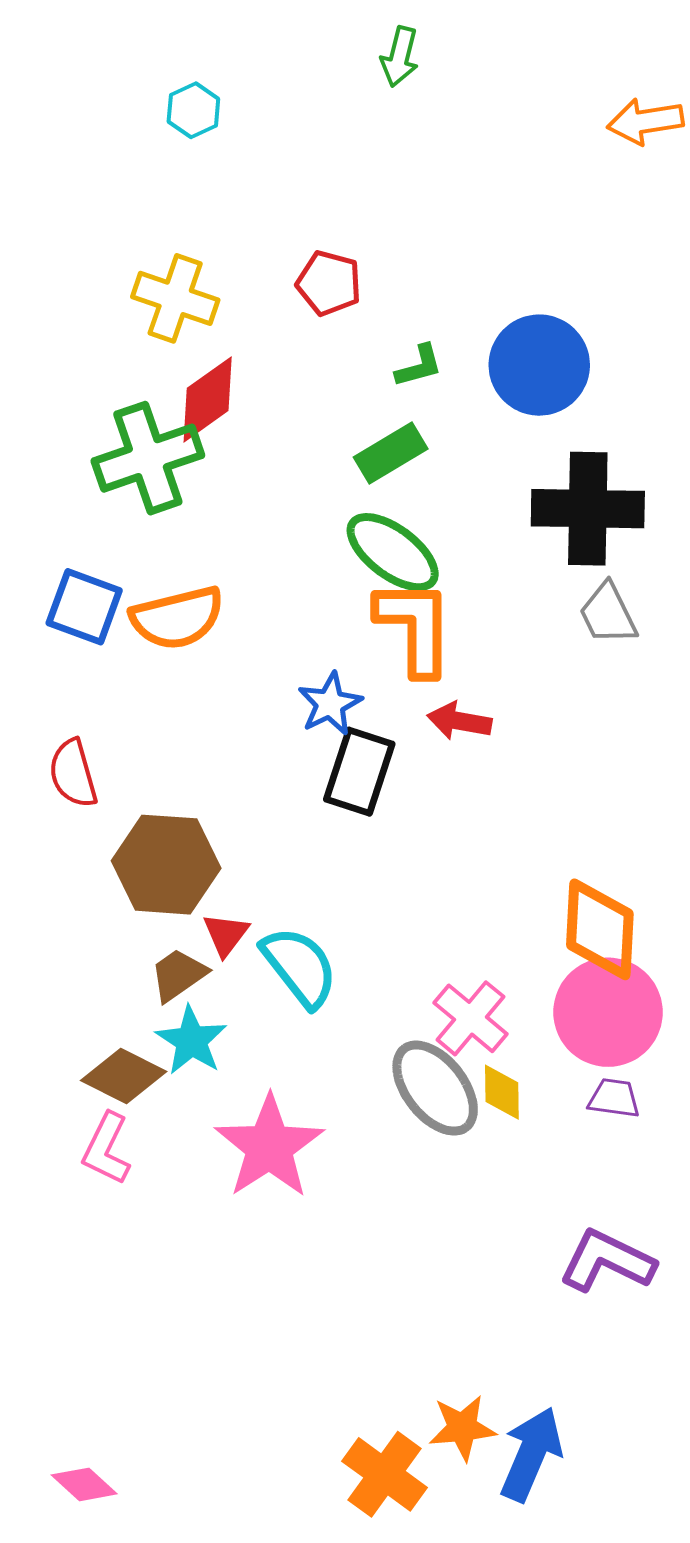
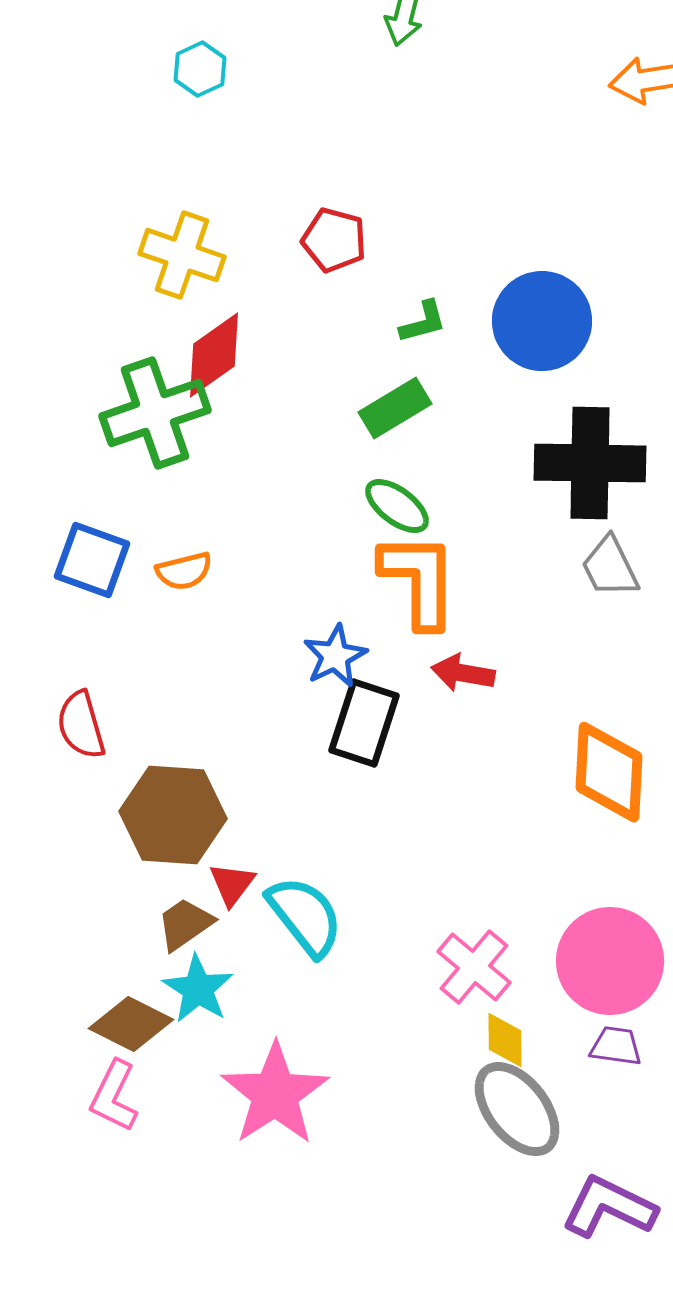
green ellipse: (393, 552) -> (397, 506), size x0.7
orange semicircle: (177, 618) -> (184, 571), size x0.6
orange diamond: (600, 929) -> (609, 772), moved
gray ellipse: (435, 1088) -> (517, 1109), moved

